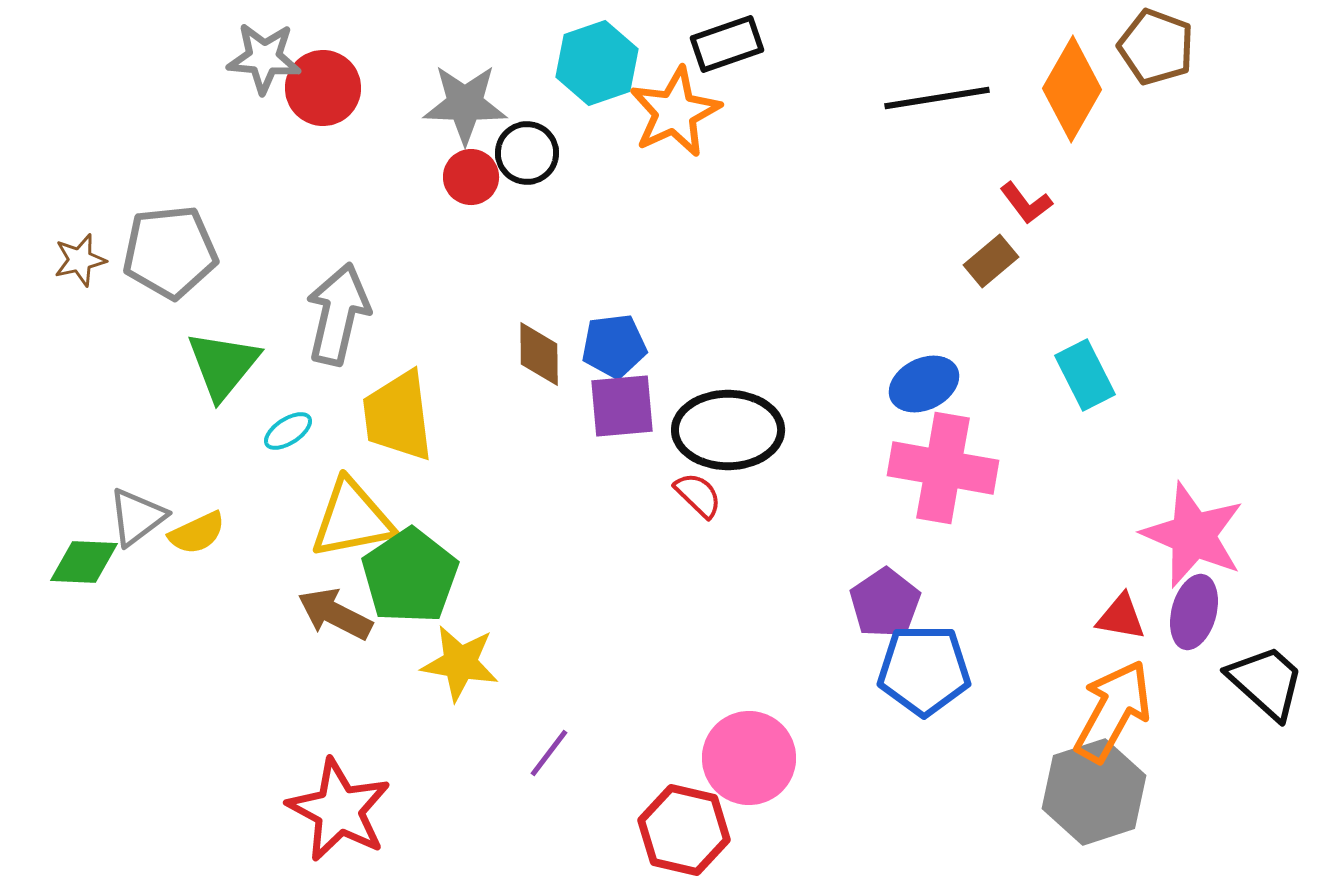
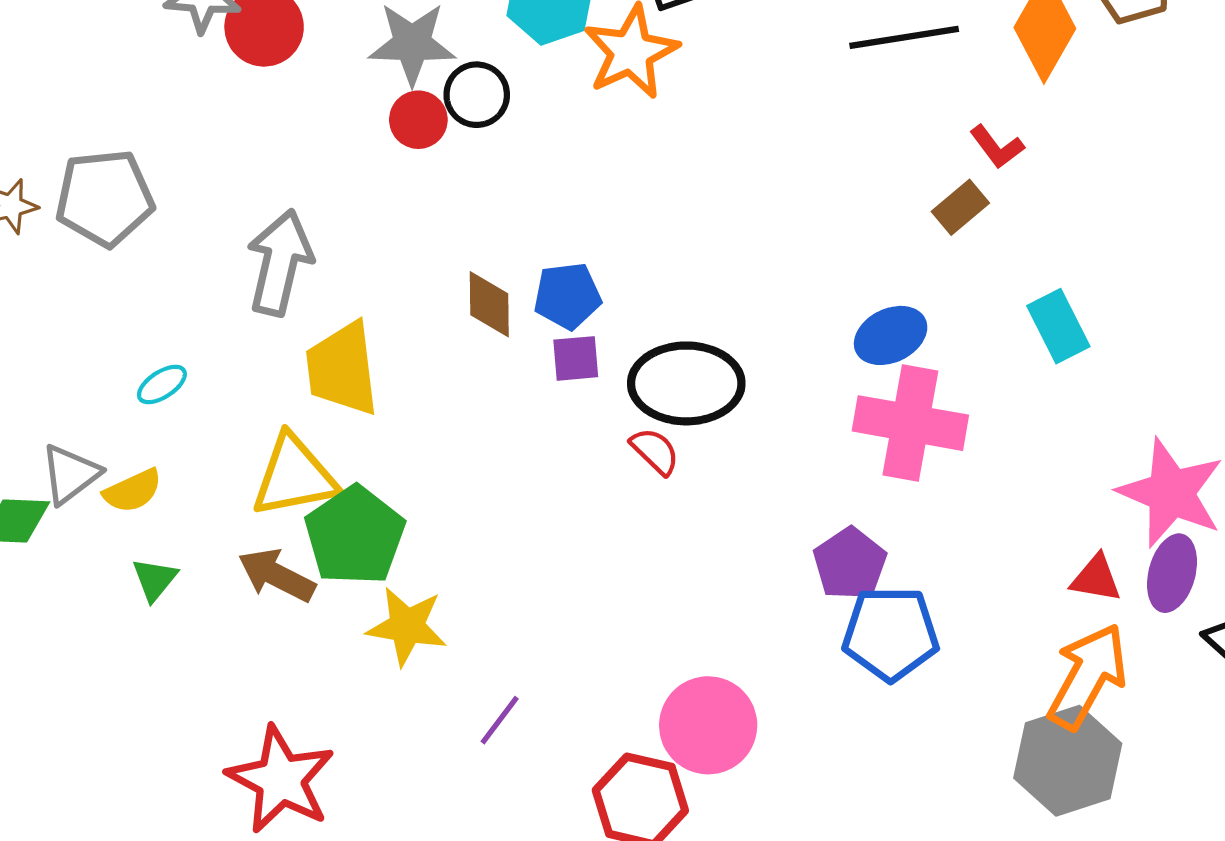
green triangle: (223, 365) -> (155, 579), moved, size x0.6
purple square: (622, 406) -> (576, 358), size x0.7
cyan ellipse: (288, 431) -> (162, 384), moved

